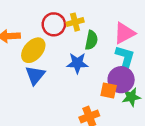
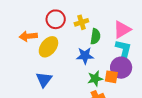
red circle: (54, 24) -> (56, 19), moved
blue triangle: (35, 75) -> (44, 80), moved
green star: (131, 97) -> (95, 79), moved

